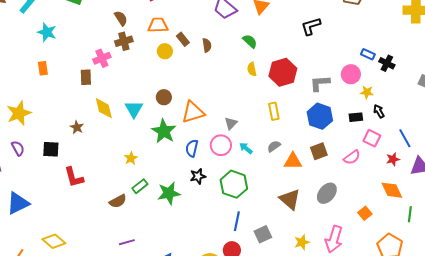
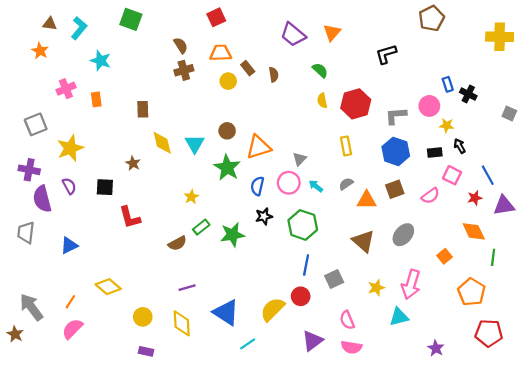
blue rectangle: (368, 54) -> (448, 84), turned 48
pink cross: (102, 58) -> (66, 89), moved
blue triangle: (18, 203) -> (69, 245), size x0.7

